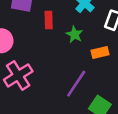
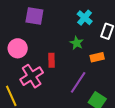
red rectangle: (49, 20) -> (52, 60), moved

